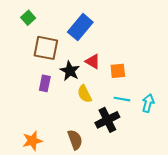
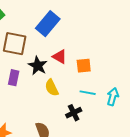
black cross: (107, 120) -> (74, 113), size x0.7

